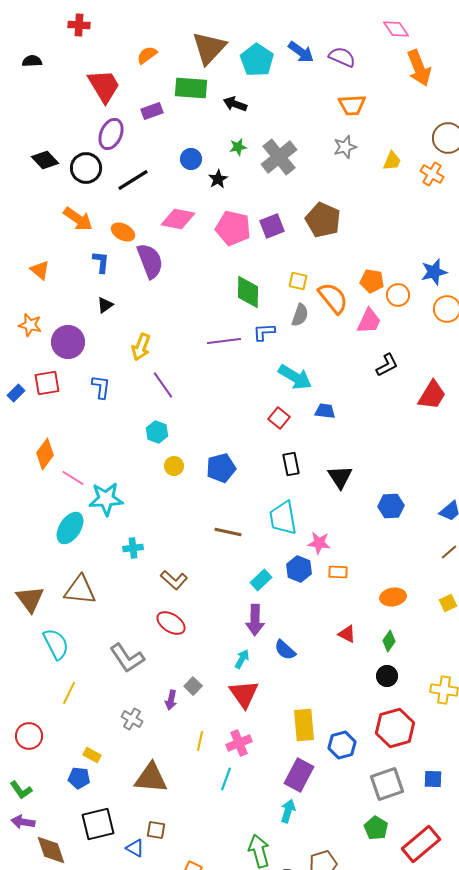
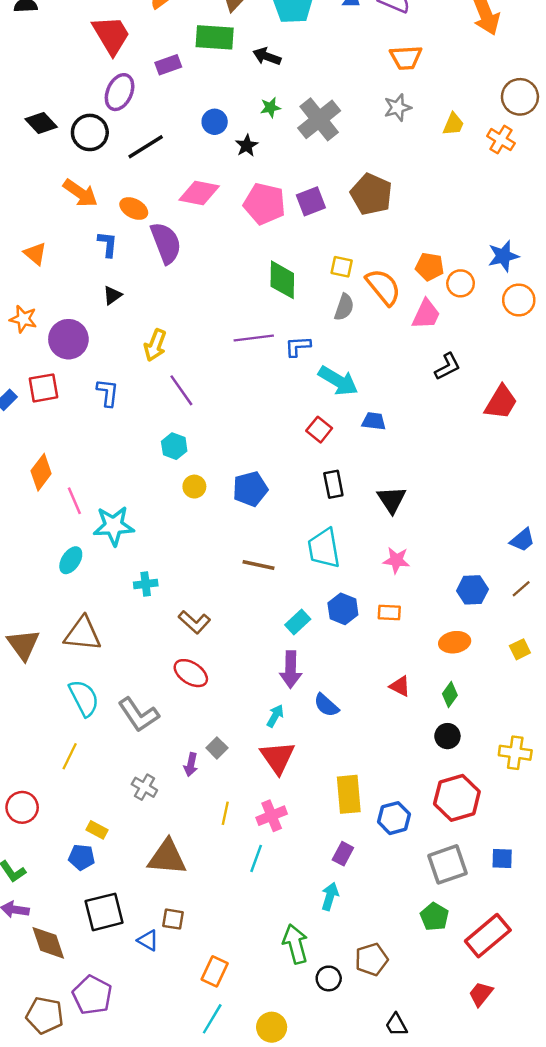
blue L-shape: (264, 332) -> (298, 346), moved
pink line: (73, 478) -> (74, 501), turned 35
blue hexagon: (391, 506) -> (472, 590), moved
cyan ellipse: (70, 528) -> (71, 560), size x0.7
pink star: (319, 543) -> (396, 560), moved
cyan semicircle: (56, 644) -> (84, 698), moved
purple rectangle: (299, 775) -> (343, 854), size x0.6

